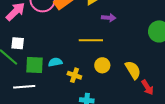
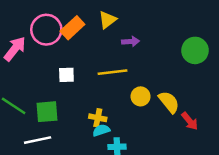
white square: (18, 43) -> (66, 75), moved
cyan semicircle: (55, 62) -> (101, 130), moved
yellow circle: (102, 65) -> (141, 96), moved

